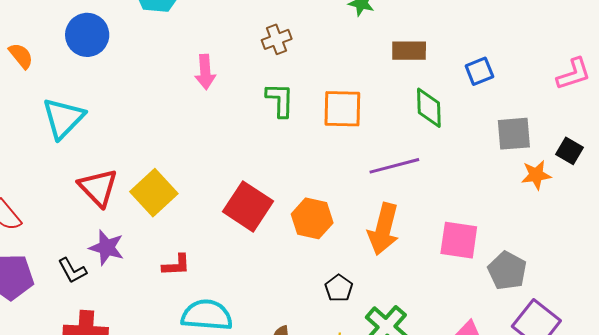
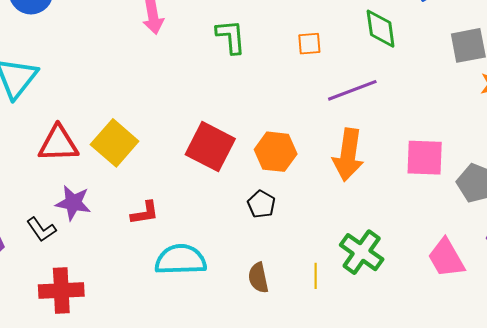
orange square: (342, 109) -> (309, 44), moved, size x0.6
red triangle: (98, 188) -> (58, 144), turned -42
black pentagon: (339, 288) -> (261, 204), moved

